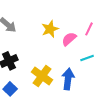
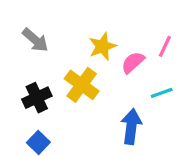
yellow cross: (42, 76) -> (82, 85), moved

